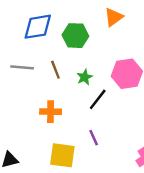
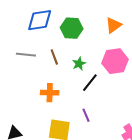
orange triangle: (114, 17) -> (114, 25), moved

